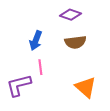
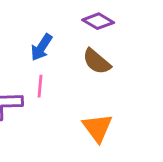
brown semicircle: (75, 42) -> (97, 61), turned 35

